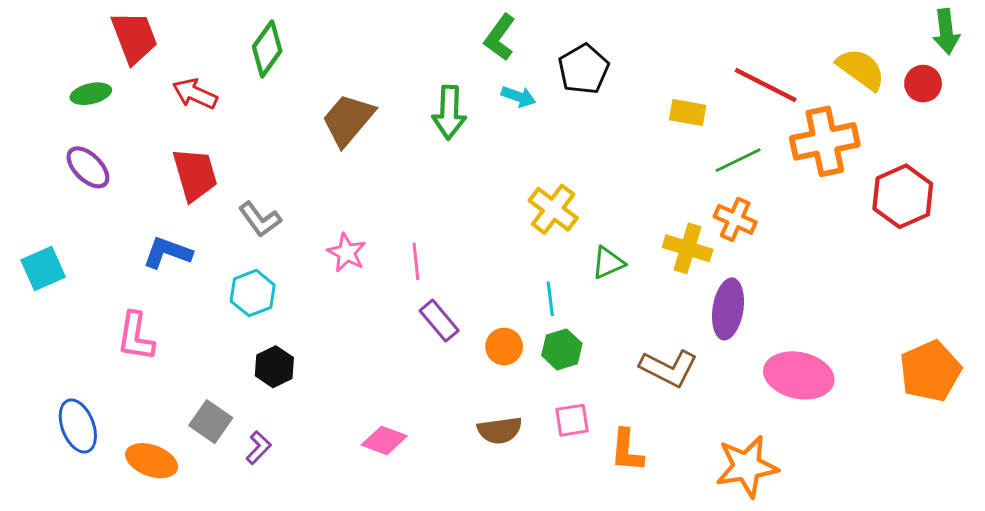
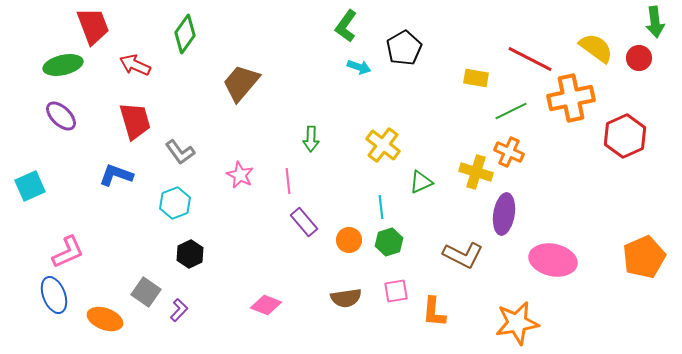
green ellipse: (91, 94) -> (63, 65), size x1.4
green arrow: (449, 112) -> (311, 139), moved, size x0.7
pink L-shape: (136, 336) -> (68, 252), moved, turned -123

